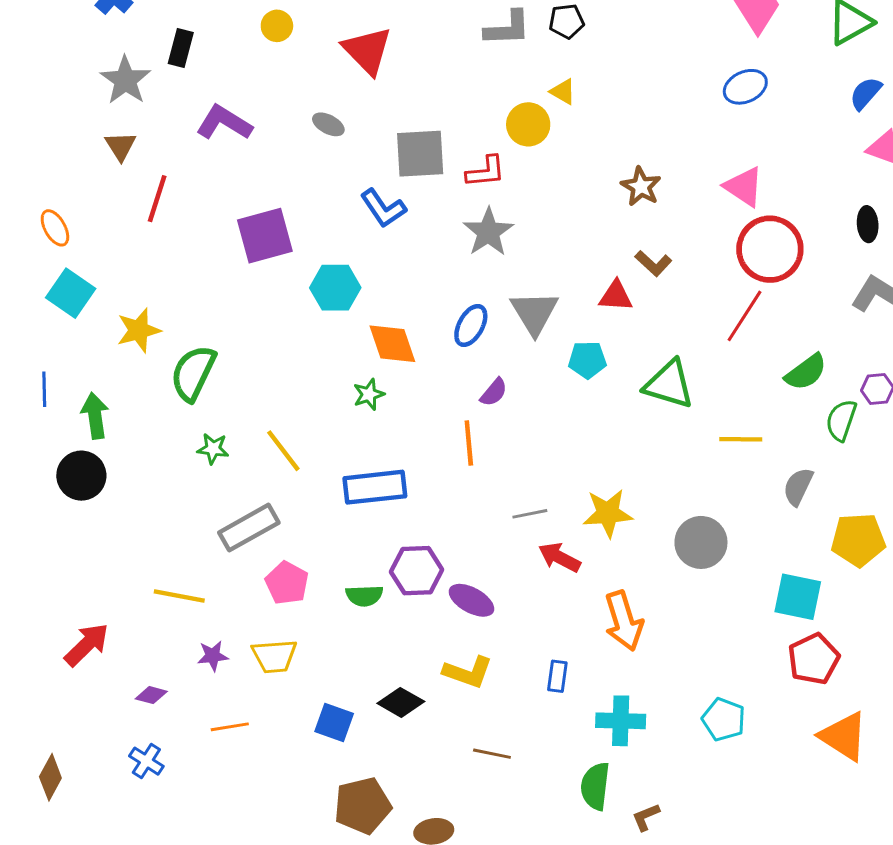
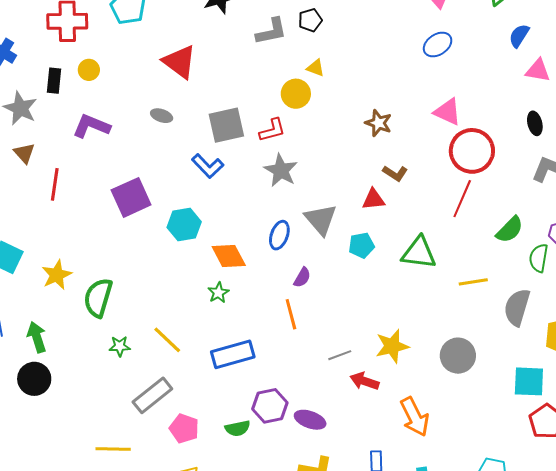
yellow circle: (277, 26) -> (89, 70), moved
gray semicircle: (798, 487) -> (517, 307), size x1.4

